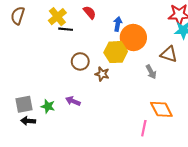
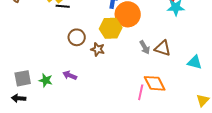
brown triangle: (169, 54) -> (163, 48), moved
black arrow: (28, 121) -> (19, 98), moved
pink line: (144, 128) -> (141, 92), moved

